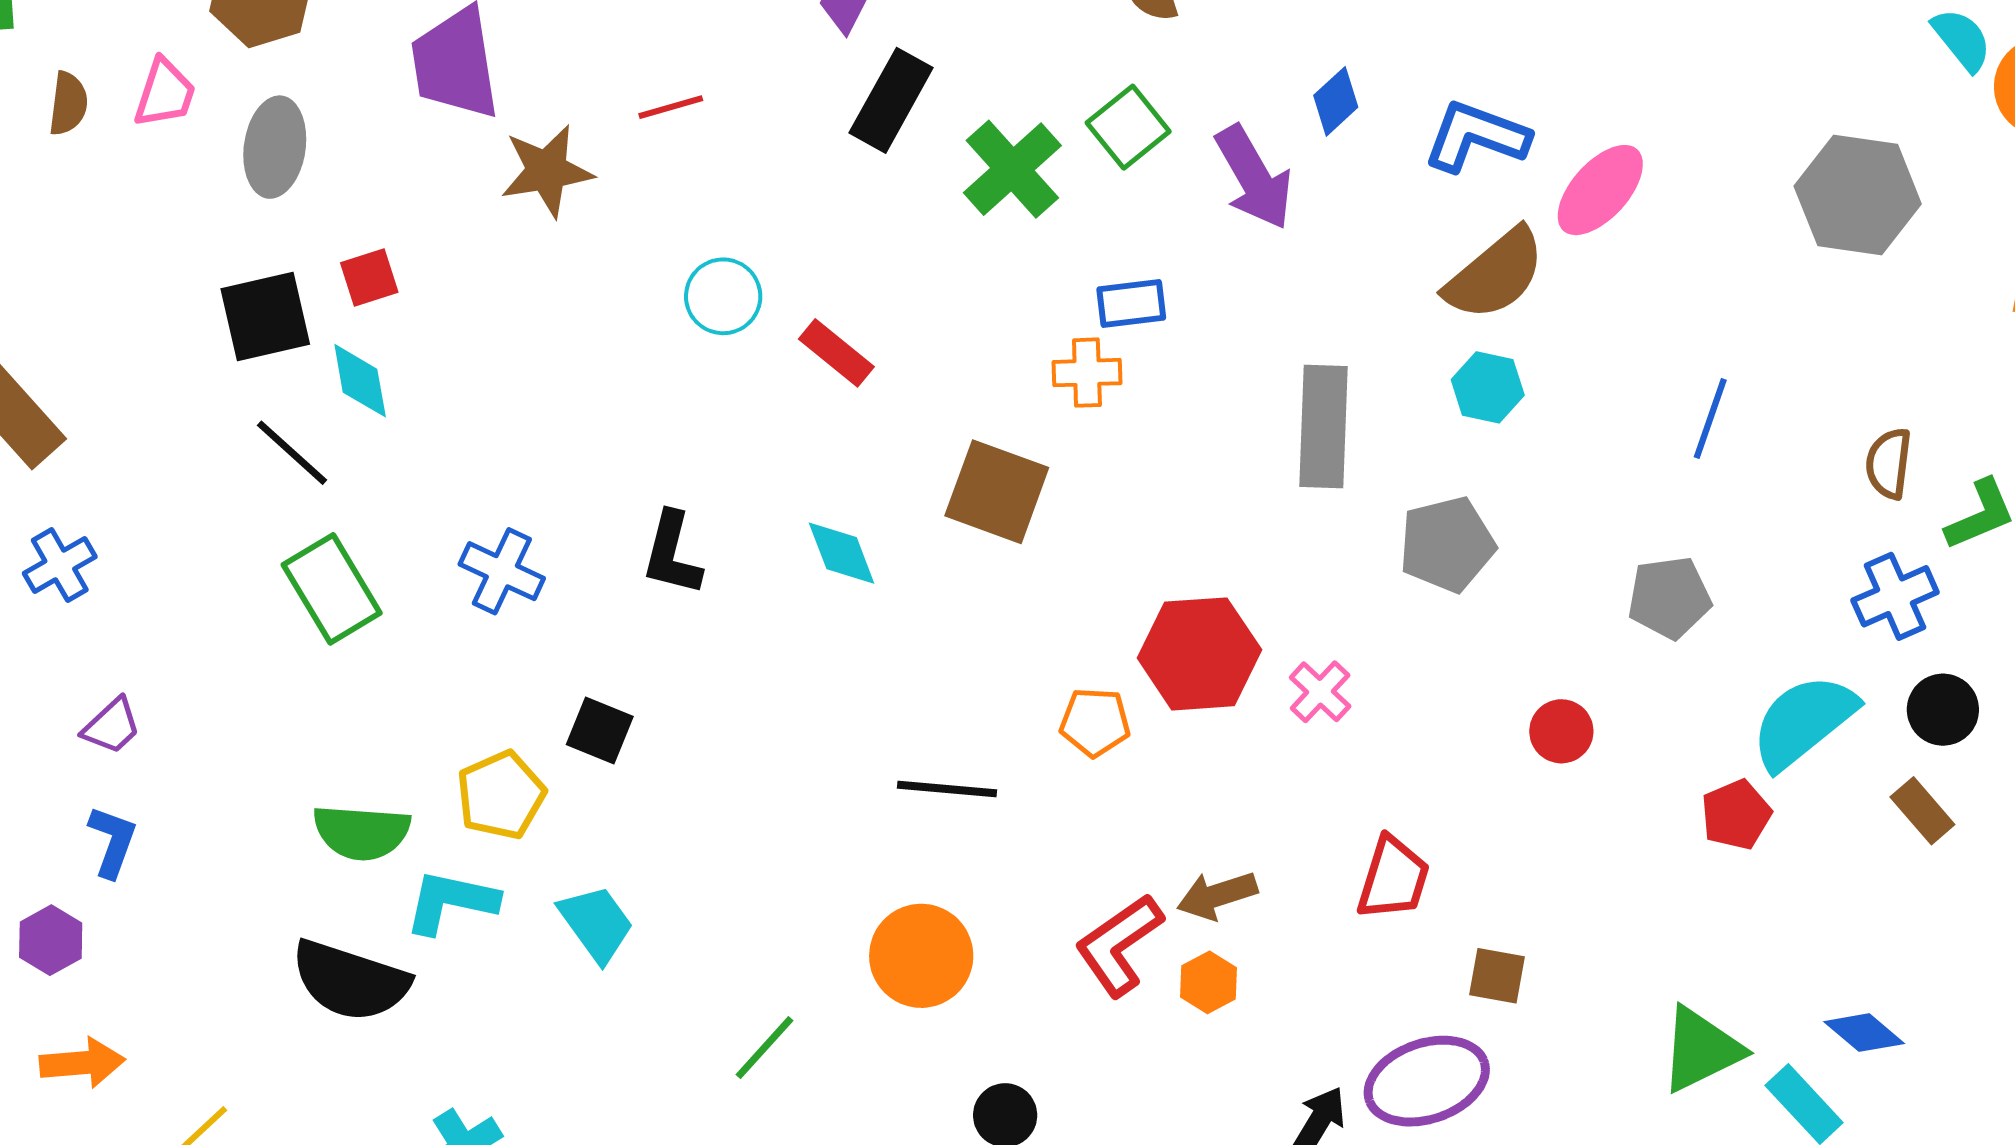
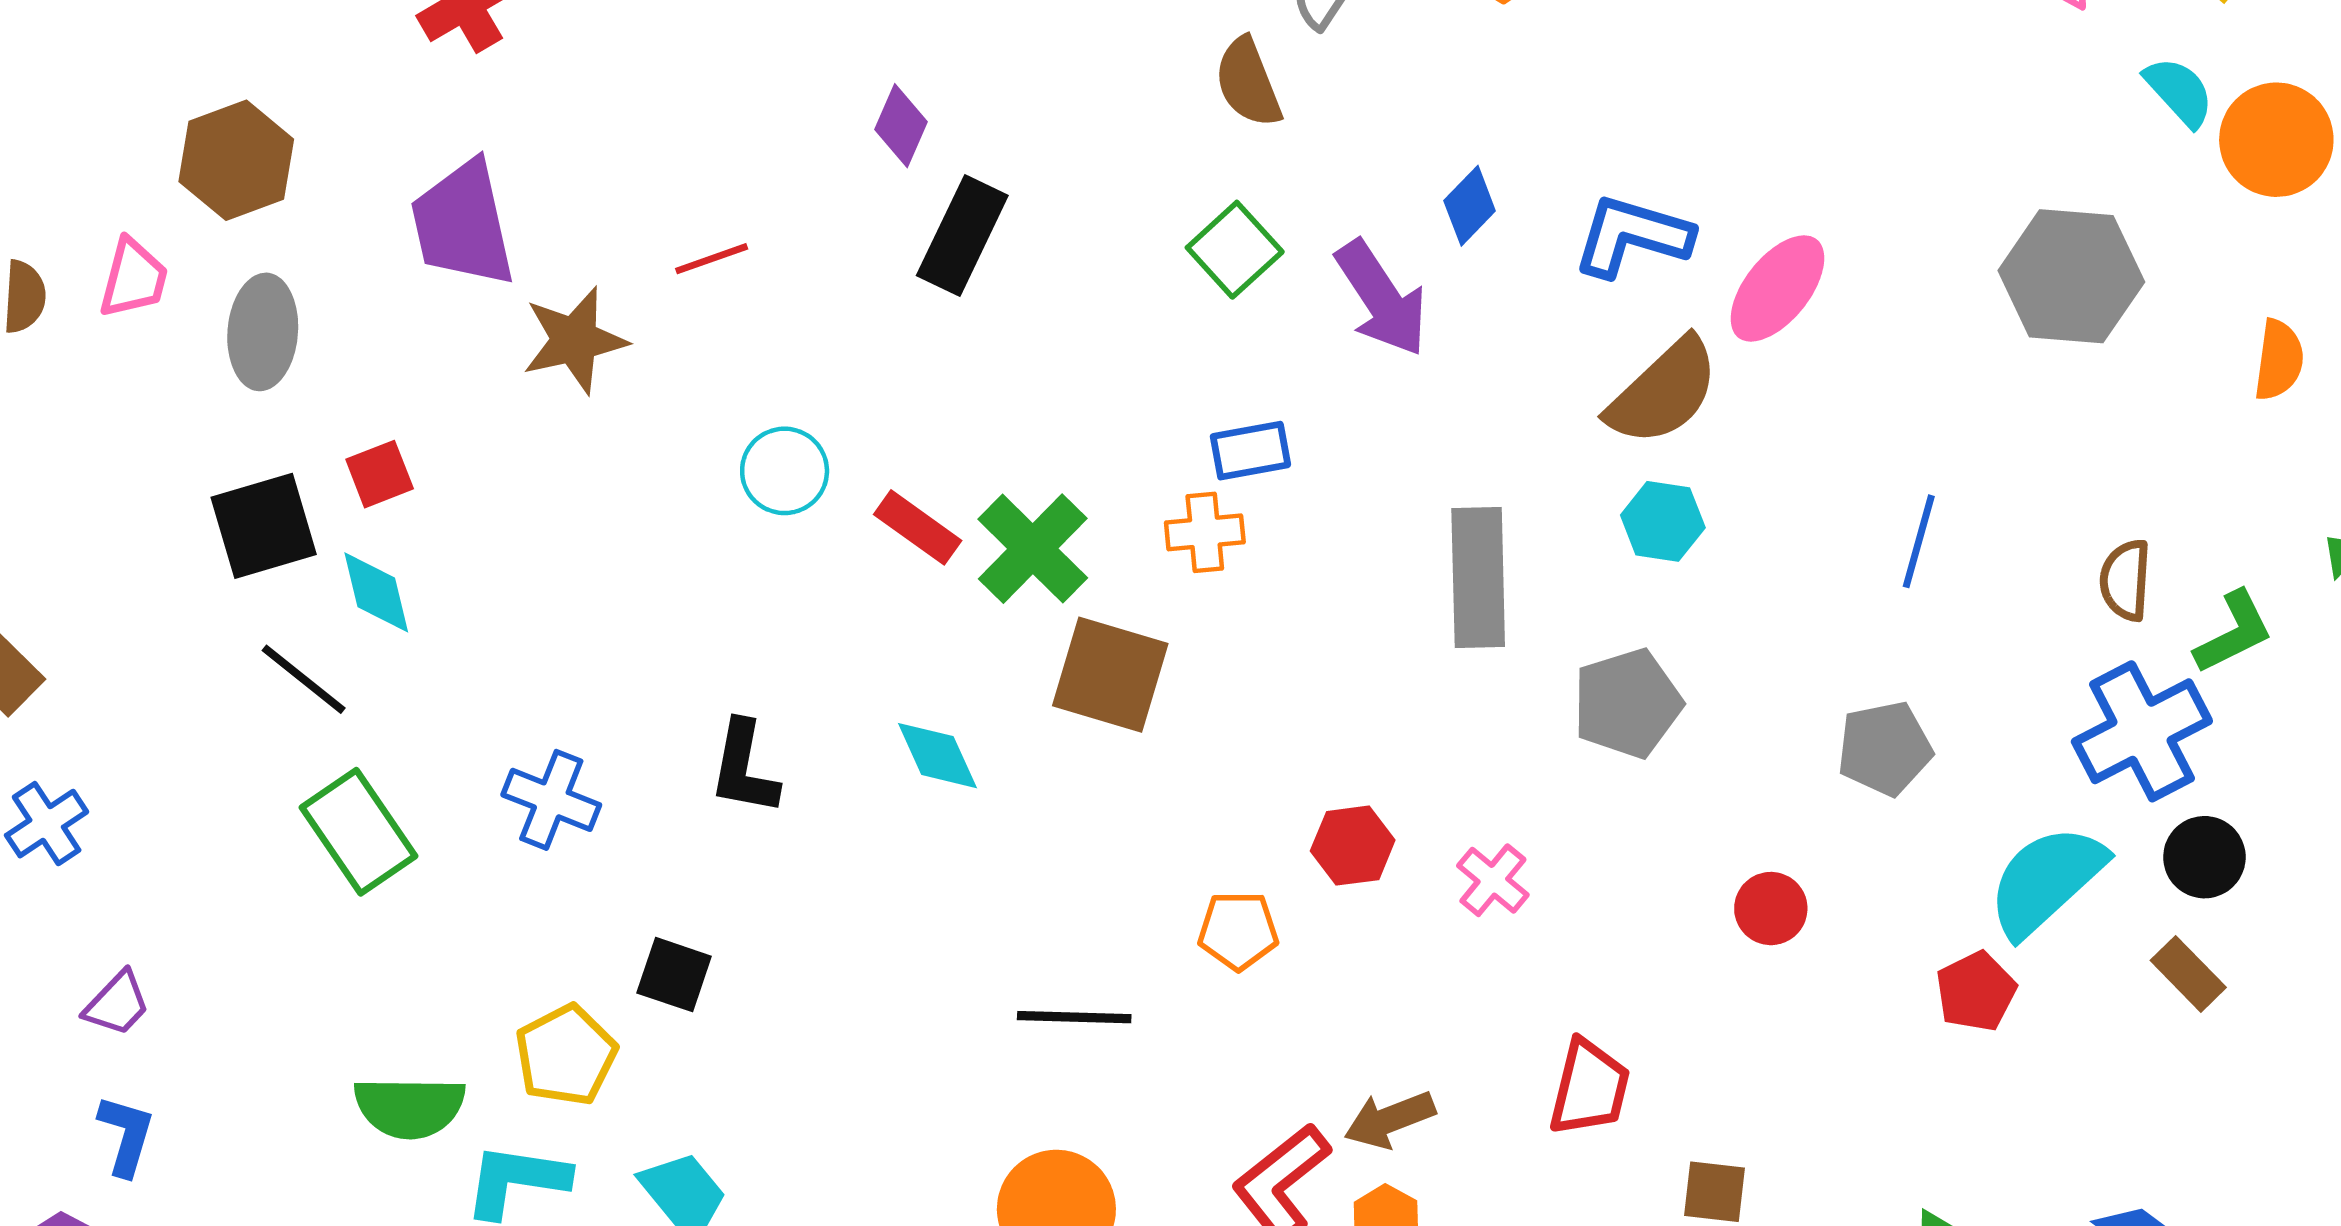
green cross: (1012, 169) -> (1033, 549), moved
blue cross: (1895, 596) -> (2142, 731), size x1.4
red hexagon: (1199, 654) -> (1353, 846), size x0.6

